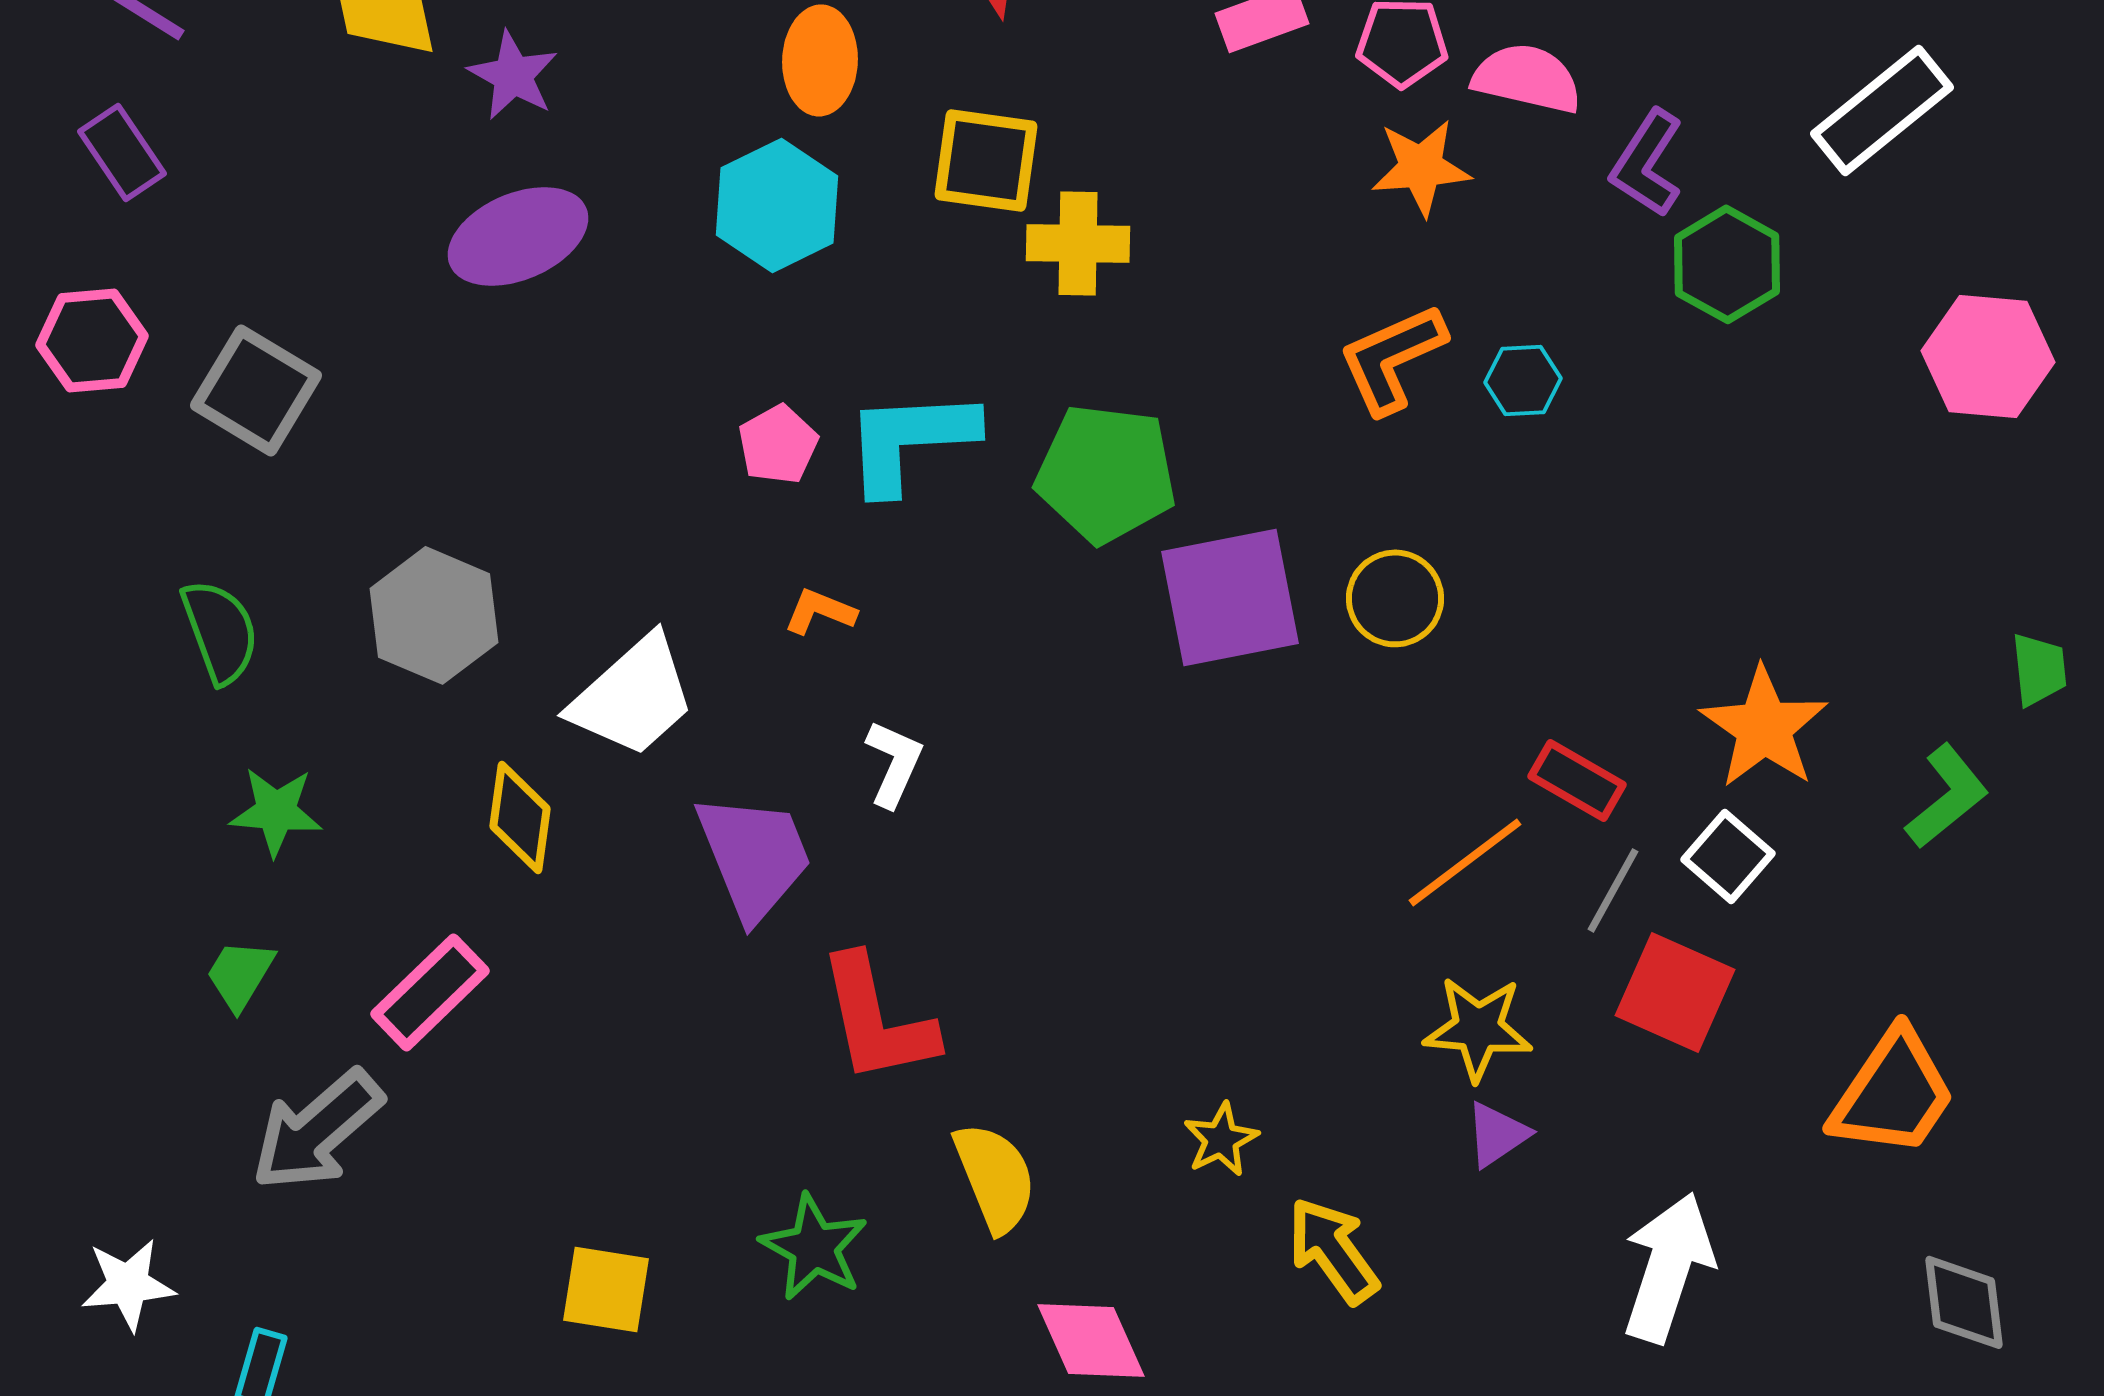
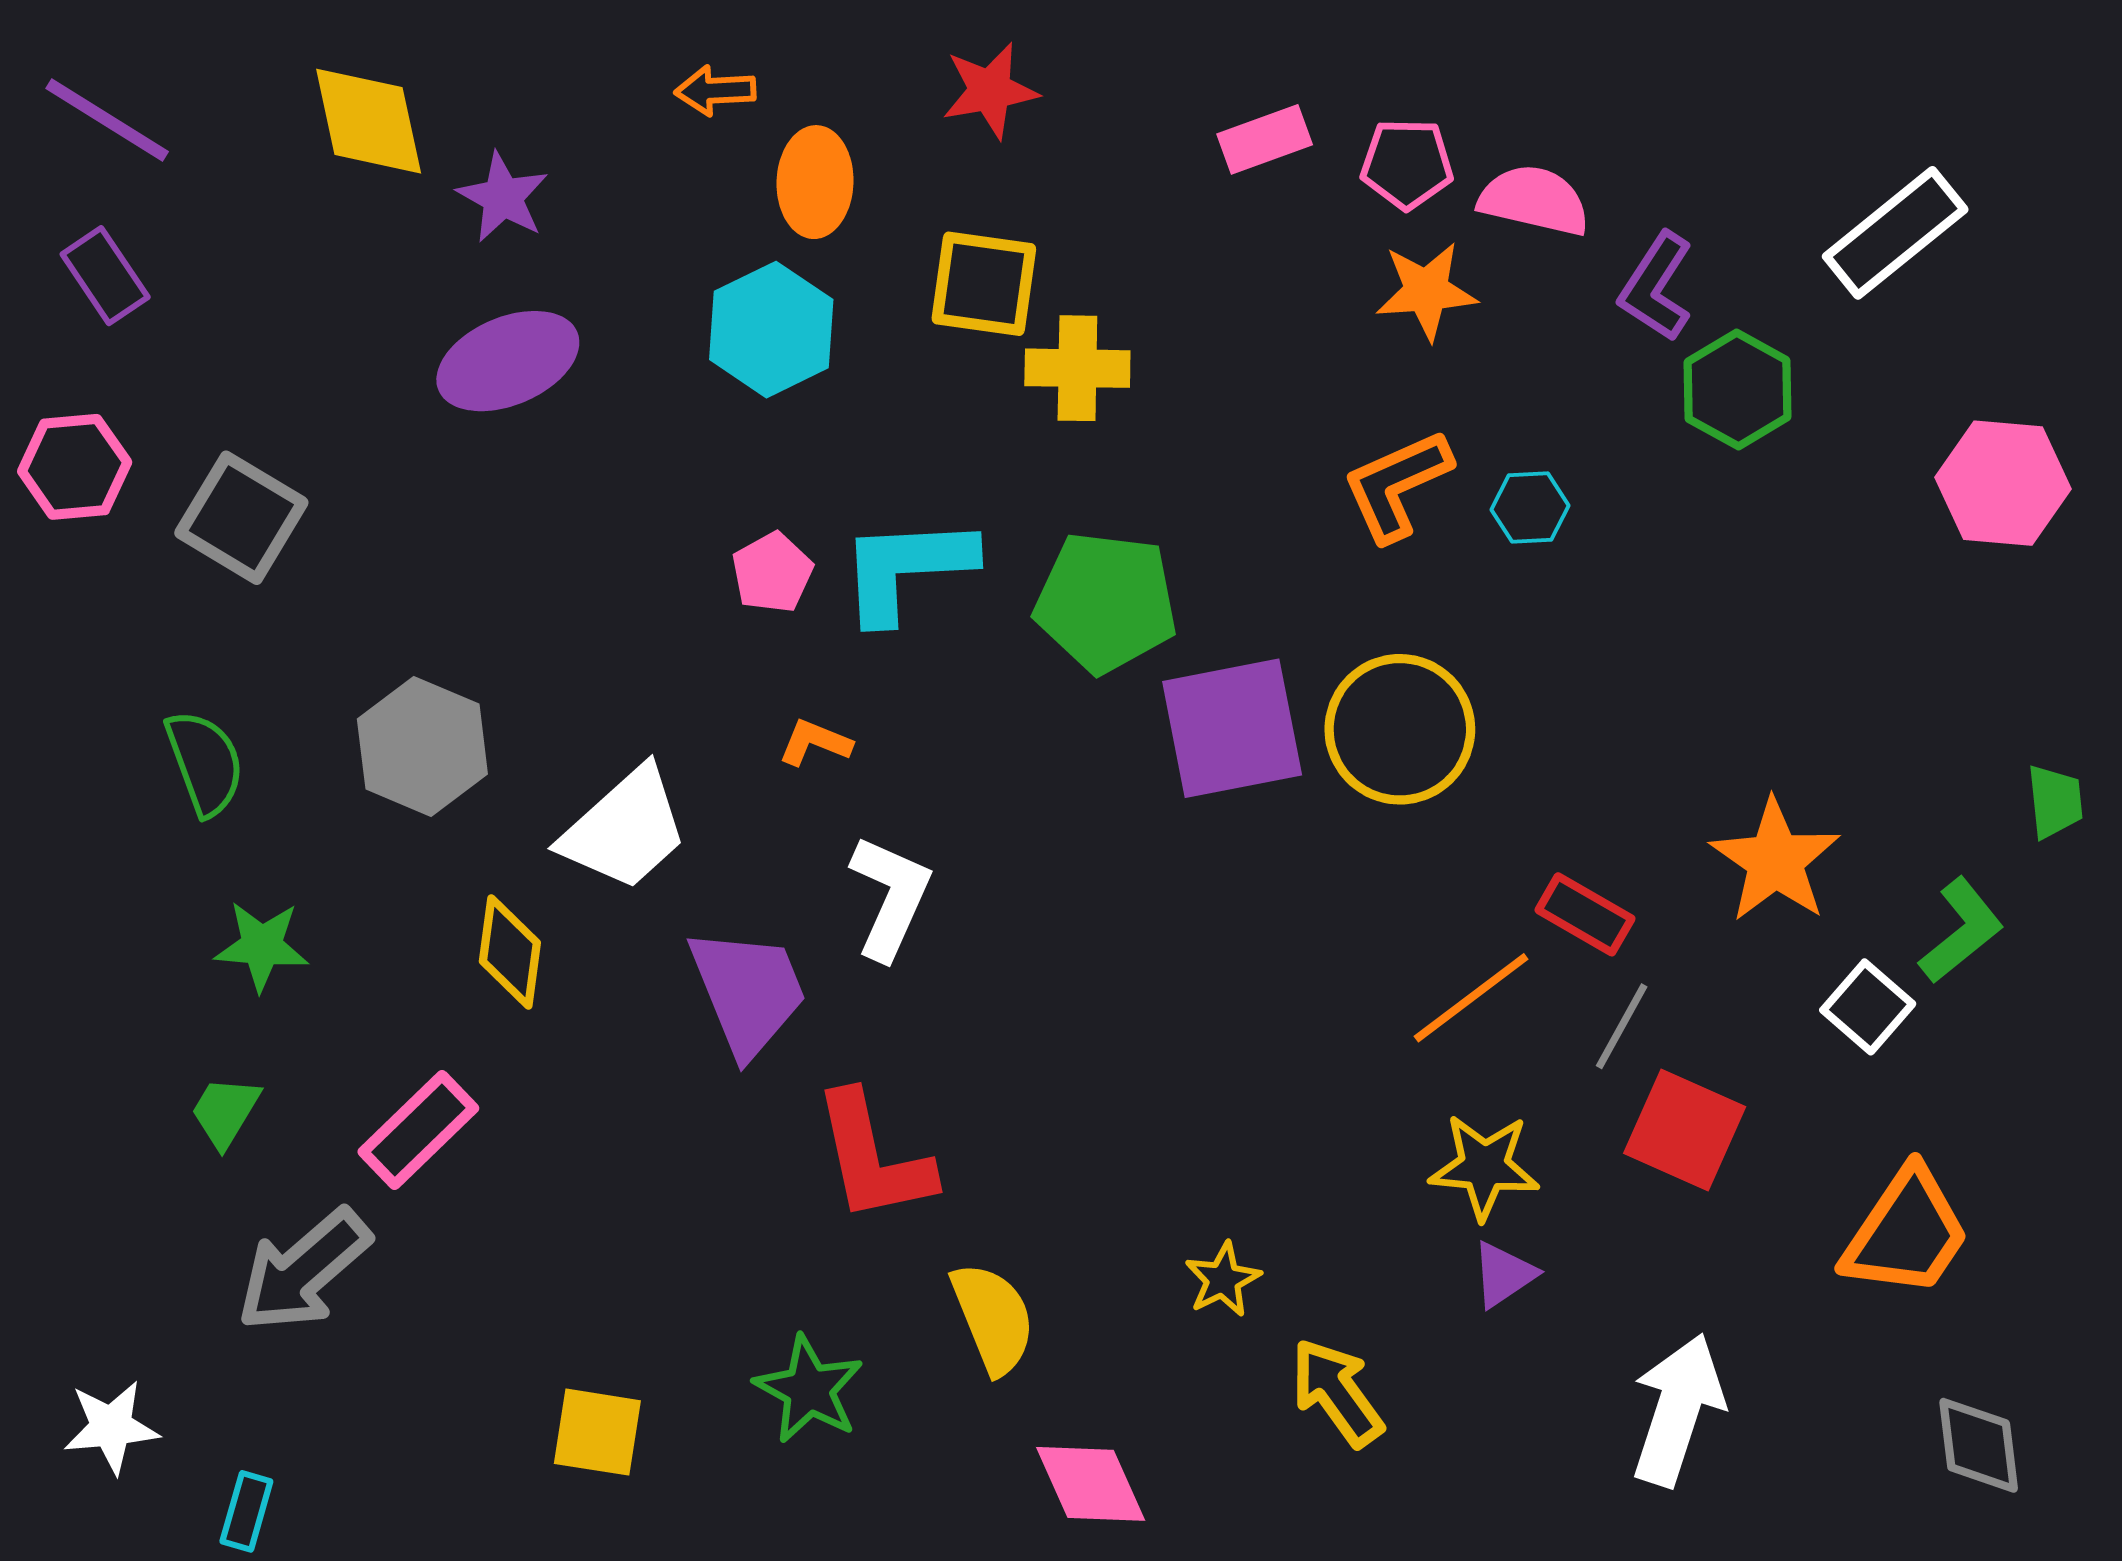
yellow circle: (1395, 598) -> (1400, 729), size x1.5
white L-shape: (894, 763) -> (890, 897), size x1.4
white square: (1728, 856) -> (1868, 1007), moved

